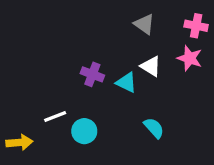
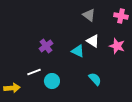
pink star: (190, 58) -> (117, 46), moved
purple cross: (92, 74) -> (46, 46), moved, turned 32

